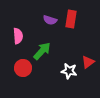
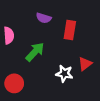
red rectangle: (71, 19) -> (70, 30), moved
red circle: (23, 68) -> (14, 83), moved

